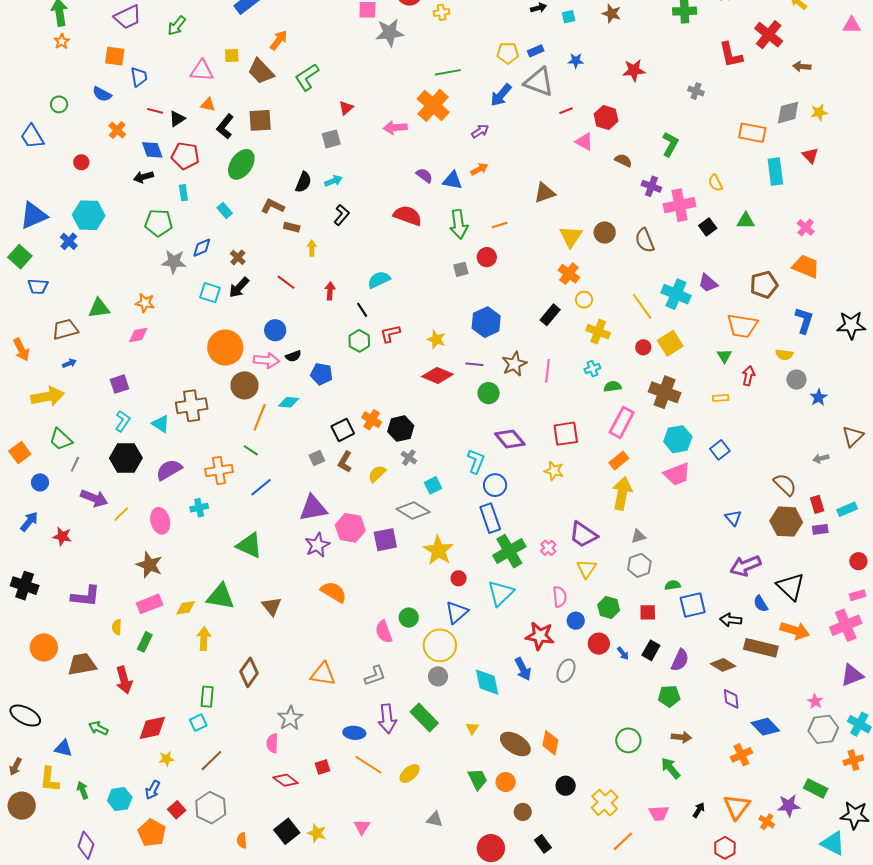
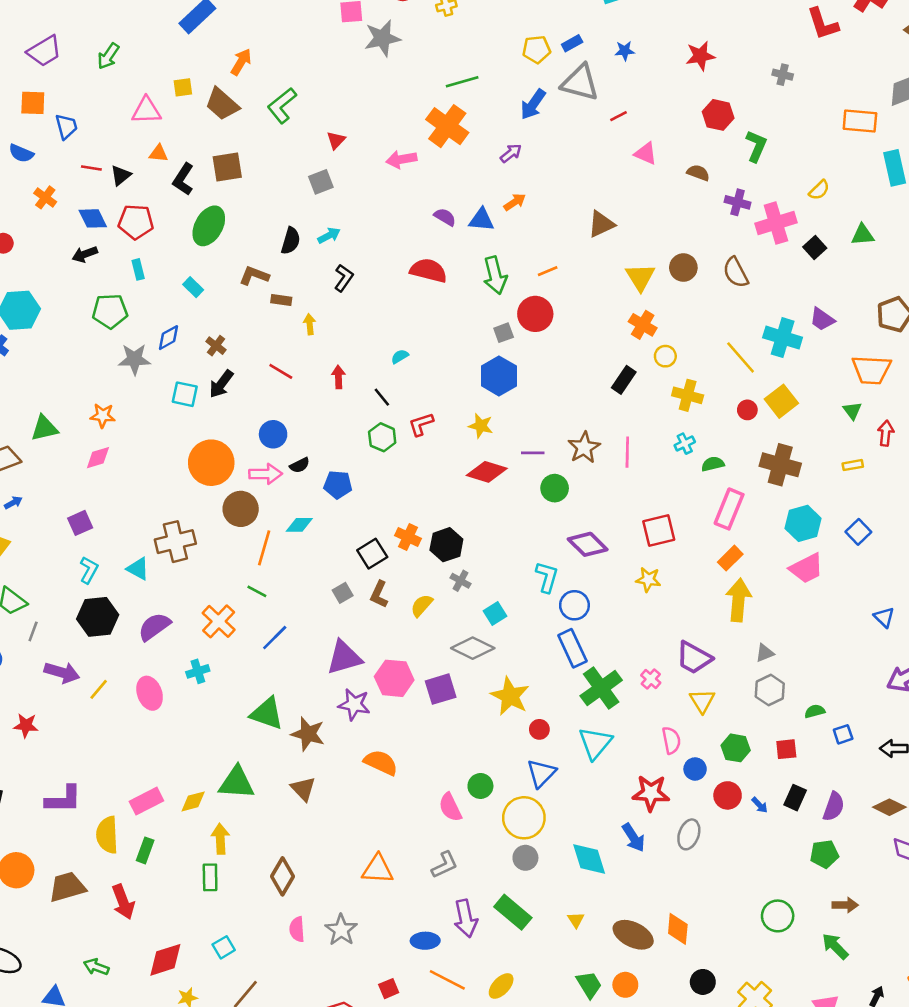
red hexagon: (606, 118) -> (718, 115), moved
yellow semicircle: (715, 183) -> (819, 190), turned -102
red circle: (487, 257) -> (535, 314), size x1.4
cyan semicircle: (379, 280) -> (400, 356), size x0.6
blue hexagon: (486, 322) -> (499, 376), moved
orange cross: (219, 471) -> (219, 621), turned -32
purple star: (317, 545) -> (354, 704), turned -30
brown star: (149, 565) -> (308, 734), moved
blue square: (693, 605) -> (843, 734), size x0.6
yellow semicircle: (117, 627) -> (107, 835), size x1.8
green rectangle: (207, 697) -> (210, 877), moved
pink semicircle: (272, 743) -> (297, 929), moved

